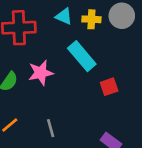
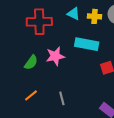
cyan rectangle: (82, 56) -> (87, 44), turned -40

